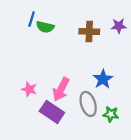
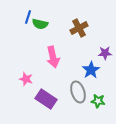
purple star: (119, 26) -> (105, 53), moved
brown cross: (89, 32) -> (79, 28), turned -30
pink arrow: (61, 89) -> (53, 57), moved, turned -40

